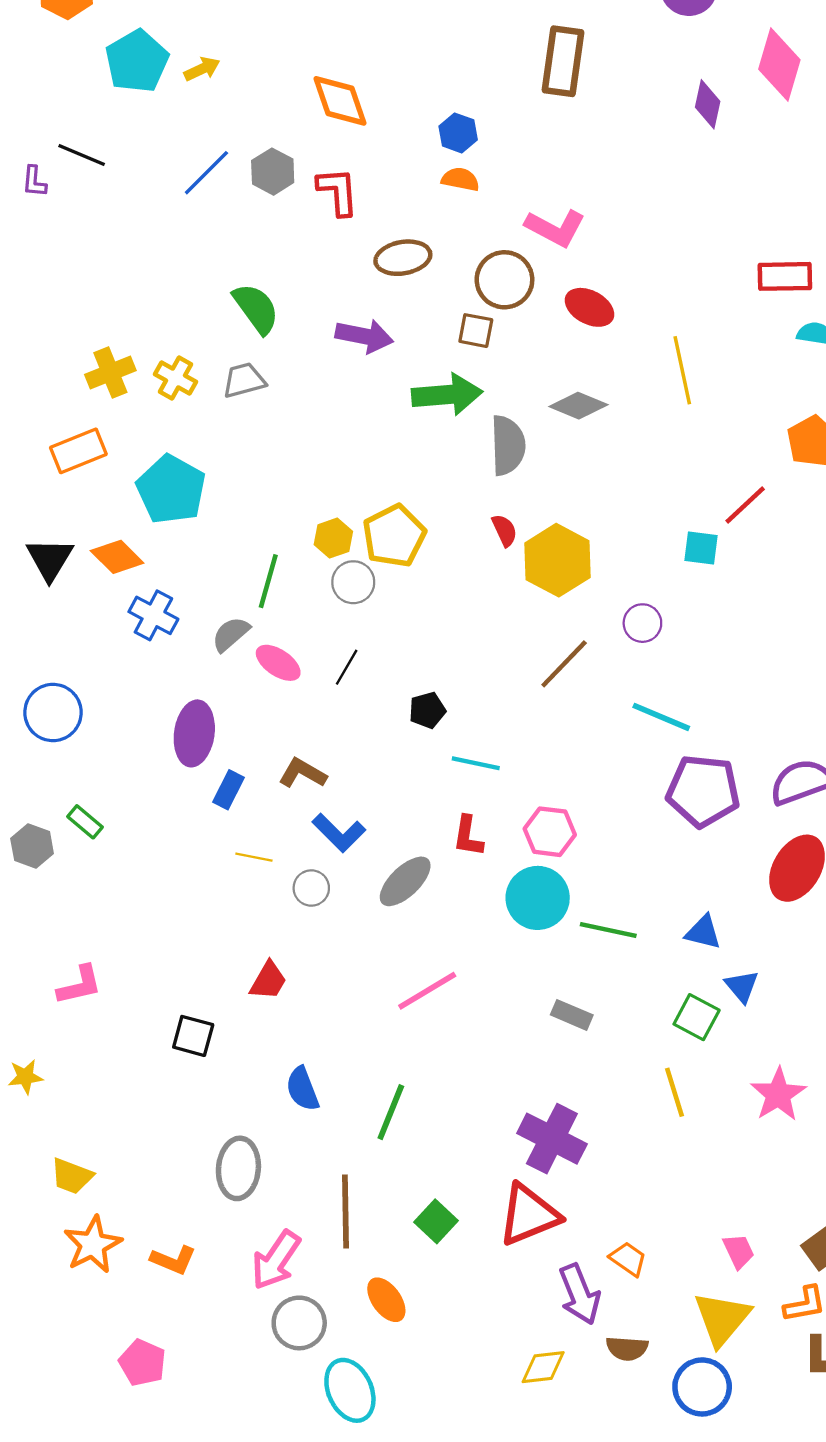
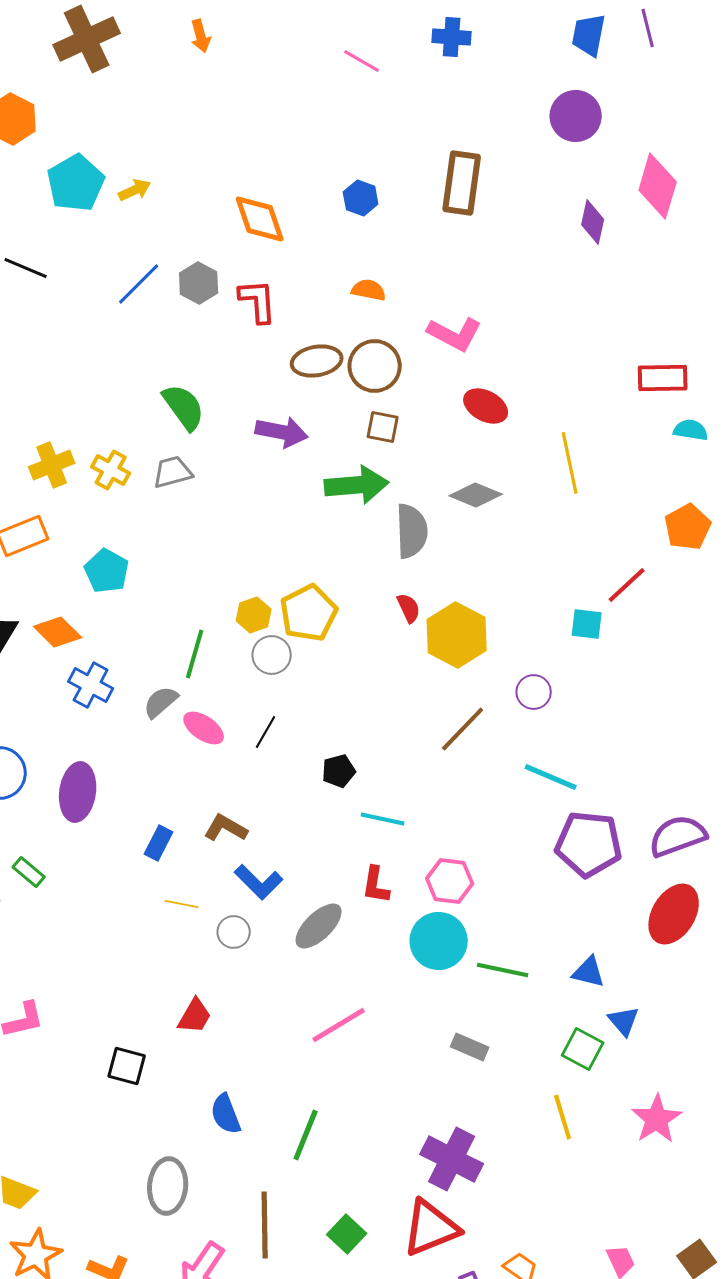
blue hexagon: (458, 133) -> (361, 198), moved
brown circle: (504, 280) -> (375, 366), moved
cyan pentagon: (171, 490) -> (107, 571), size x0.7
purple ellipse: (194, 733) -> (78, 792), moved

